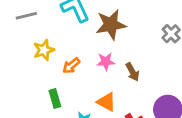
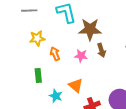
orange arrow: (71, 66) -> (55, 54), turned 96
brown arrow: (132, 72) -> (101, 50), moved

